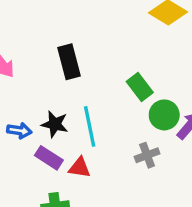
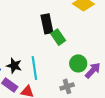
black rectangle: (69, 62) -> (47, 24), moved
green rectangle: (140, 87) -> (58, 37), moved

